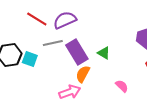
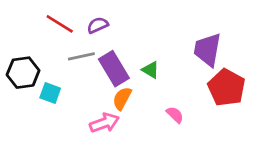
purple semicircle: (65, 20) -> (98, 25), size x0.7
cyan square: (30, 59) -> (50, 93), moved

